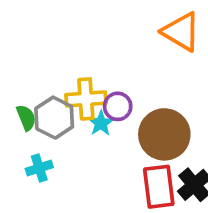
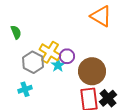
yellow cross: (86, 99) -> (50, 52), turned 35
green semicircle: (26, 118) -> (16, 32), moved

